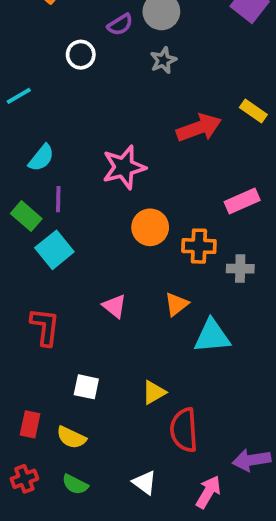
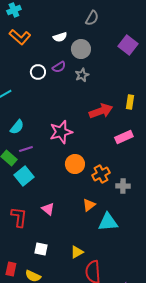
purple semicircle: (120, 25) -> (59, 67), moved
yellow rectangle: (253, 111) -> (130, 102), turned 64
purple line: (58, 199) -> (26, 149), turned 72
pink rectangle: (242, 201) -> (124, 137), moved
orange cross: (199, 246) -> (101, 174), turned -30
pink triangle: (114, 306) -> (48, 209), moved

